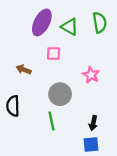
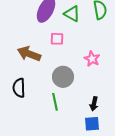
brown arrow: (24, 70) -> (29, 54), size x1.6

